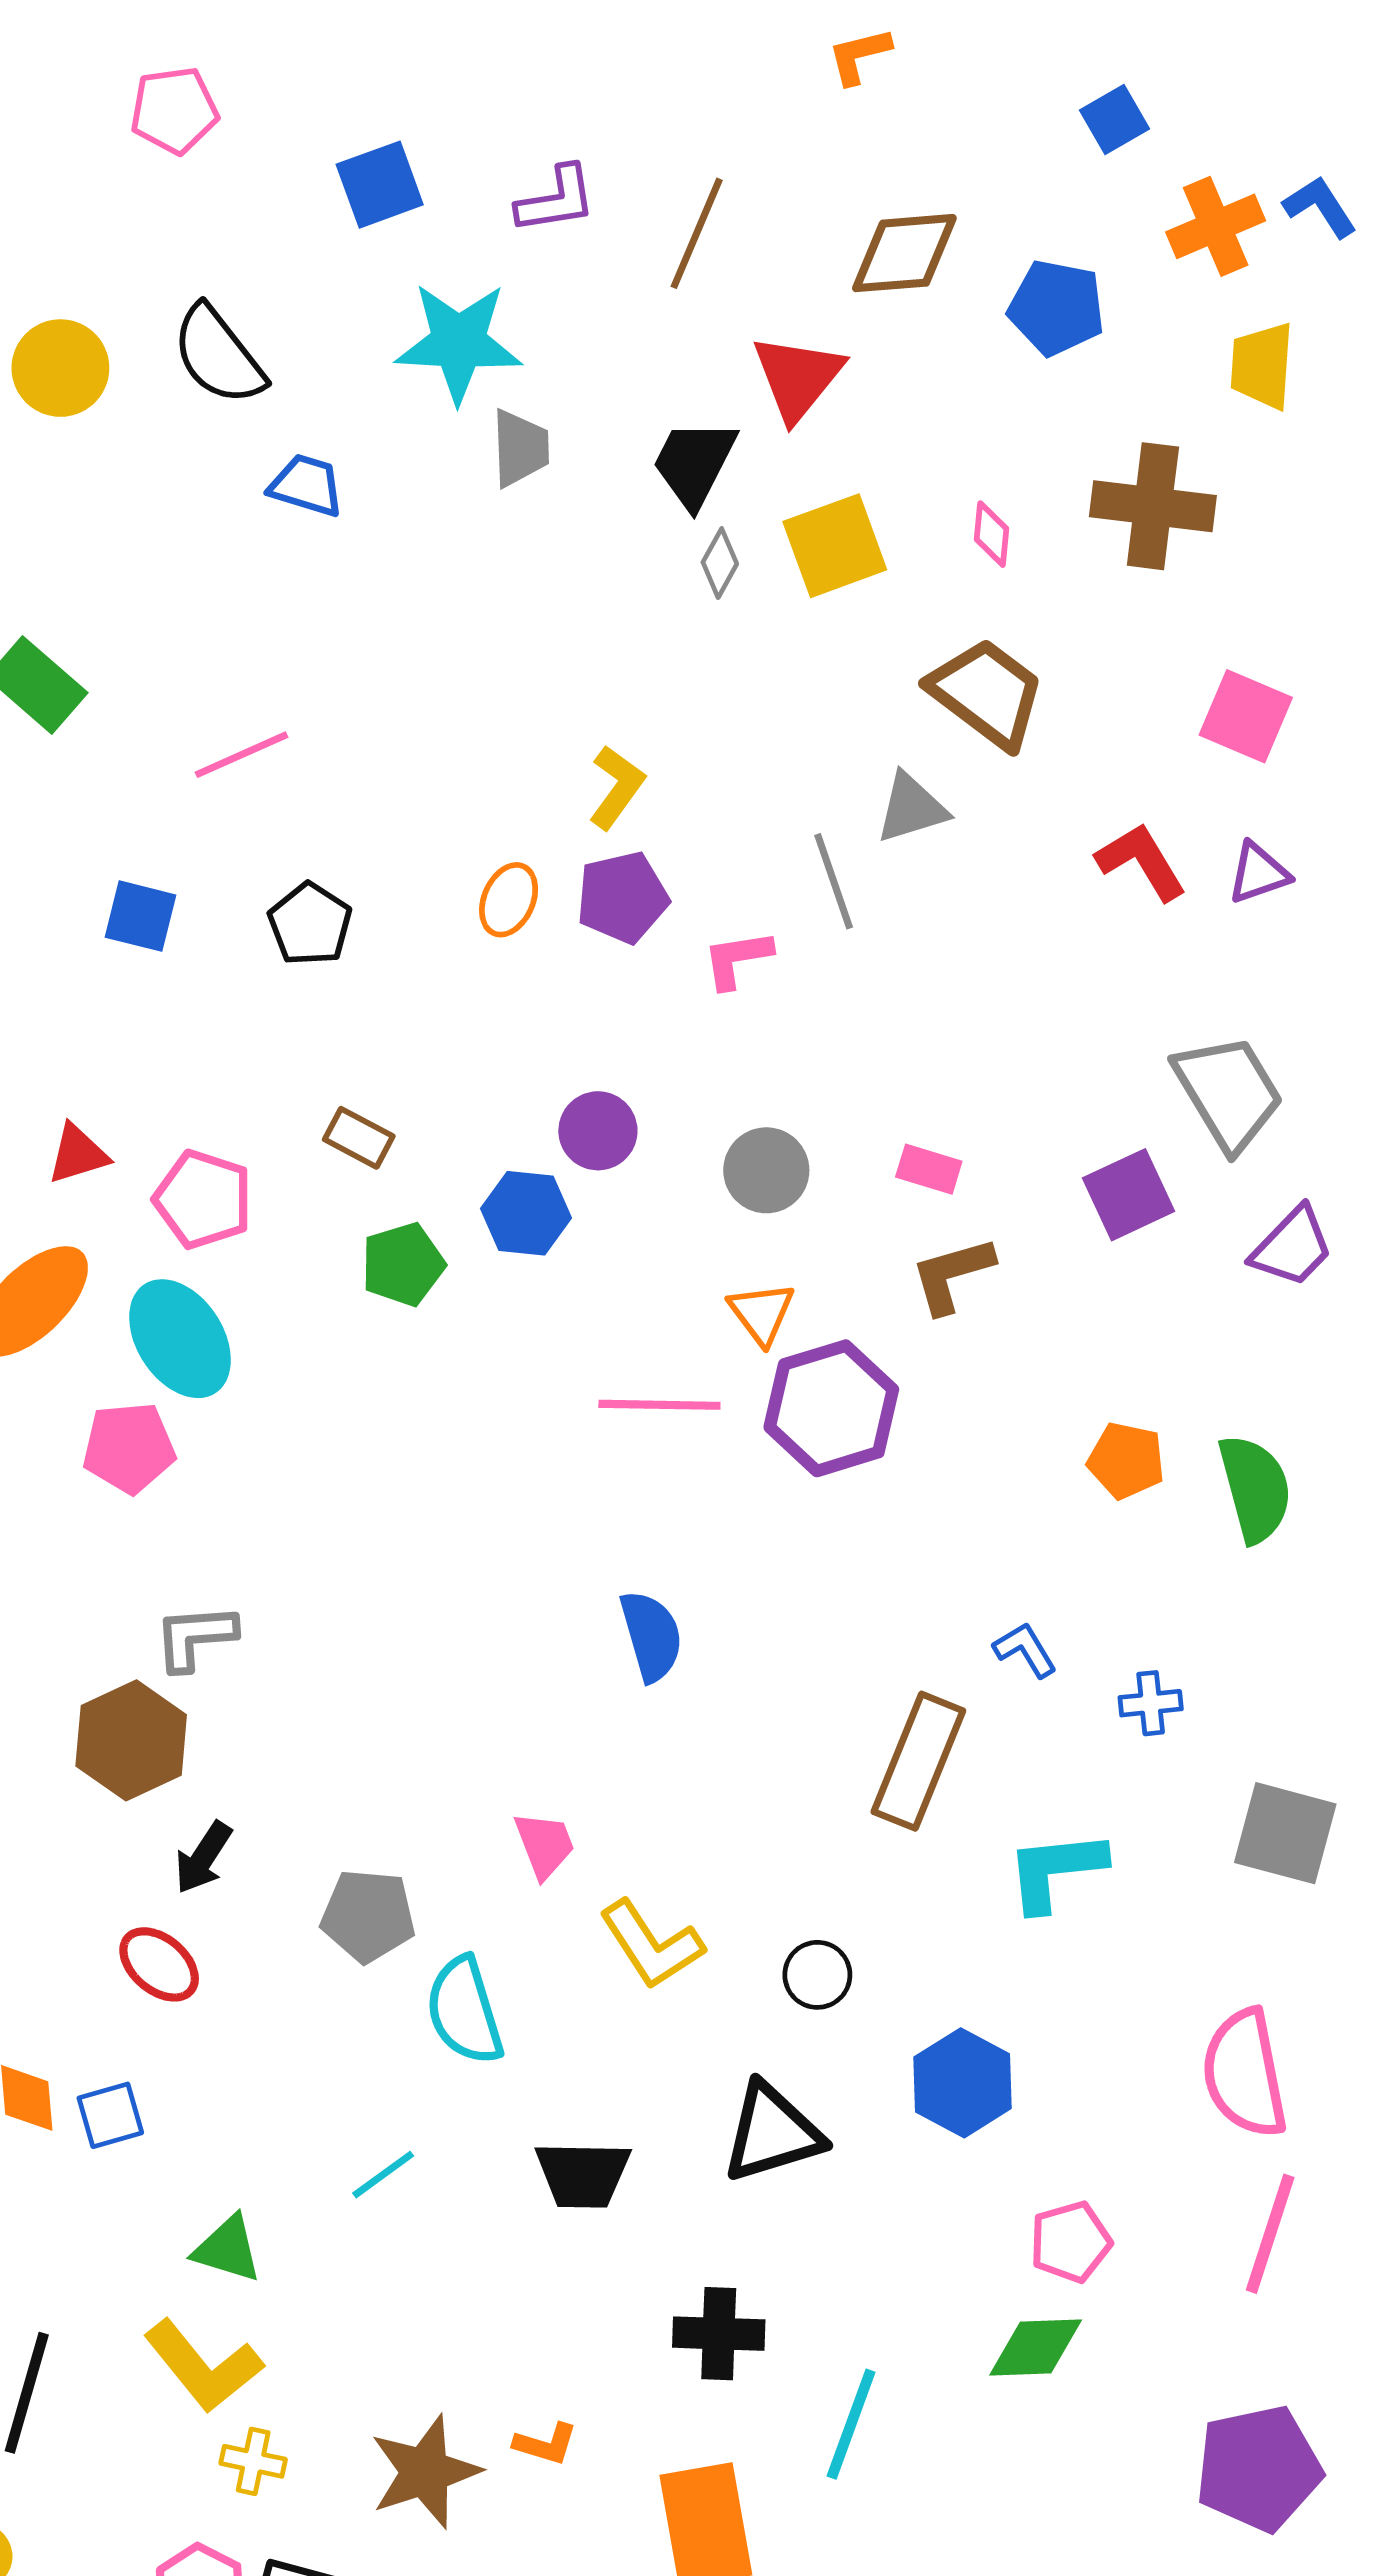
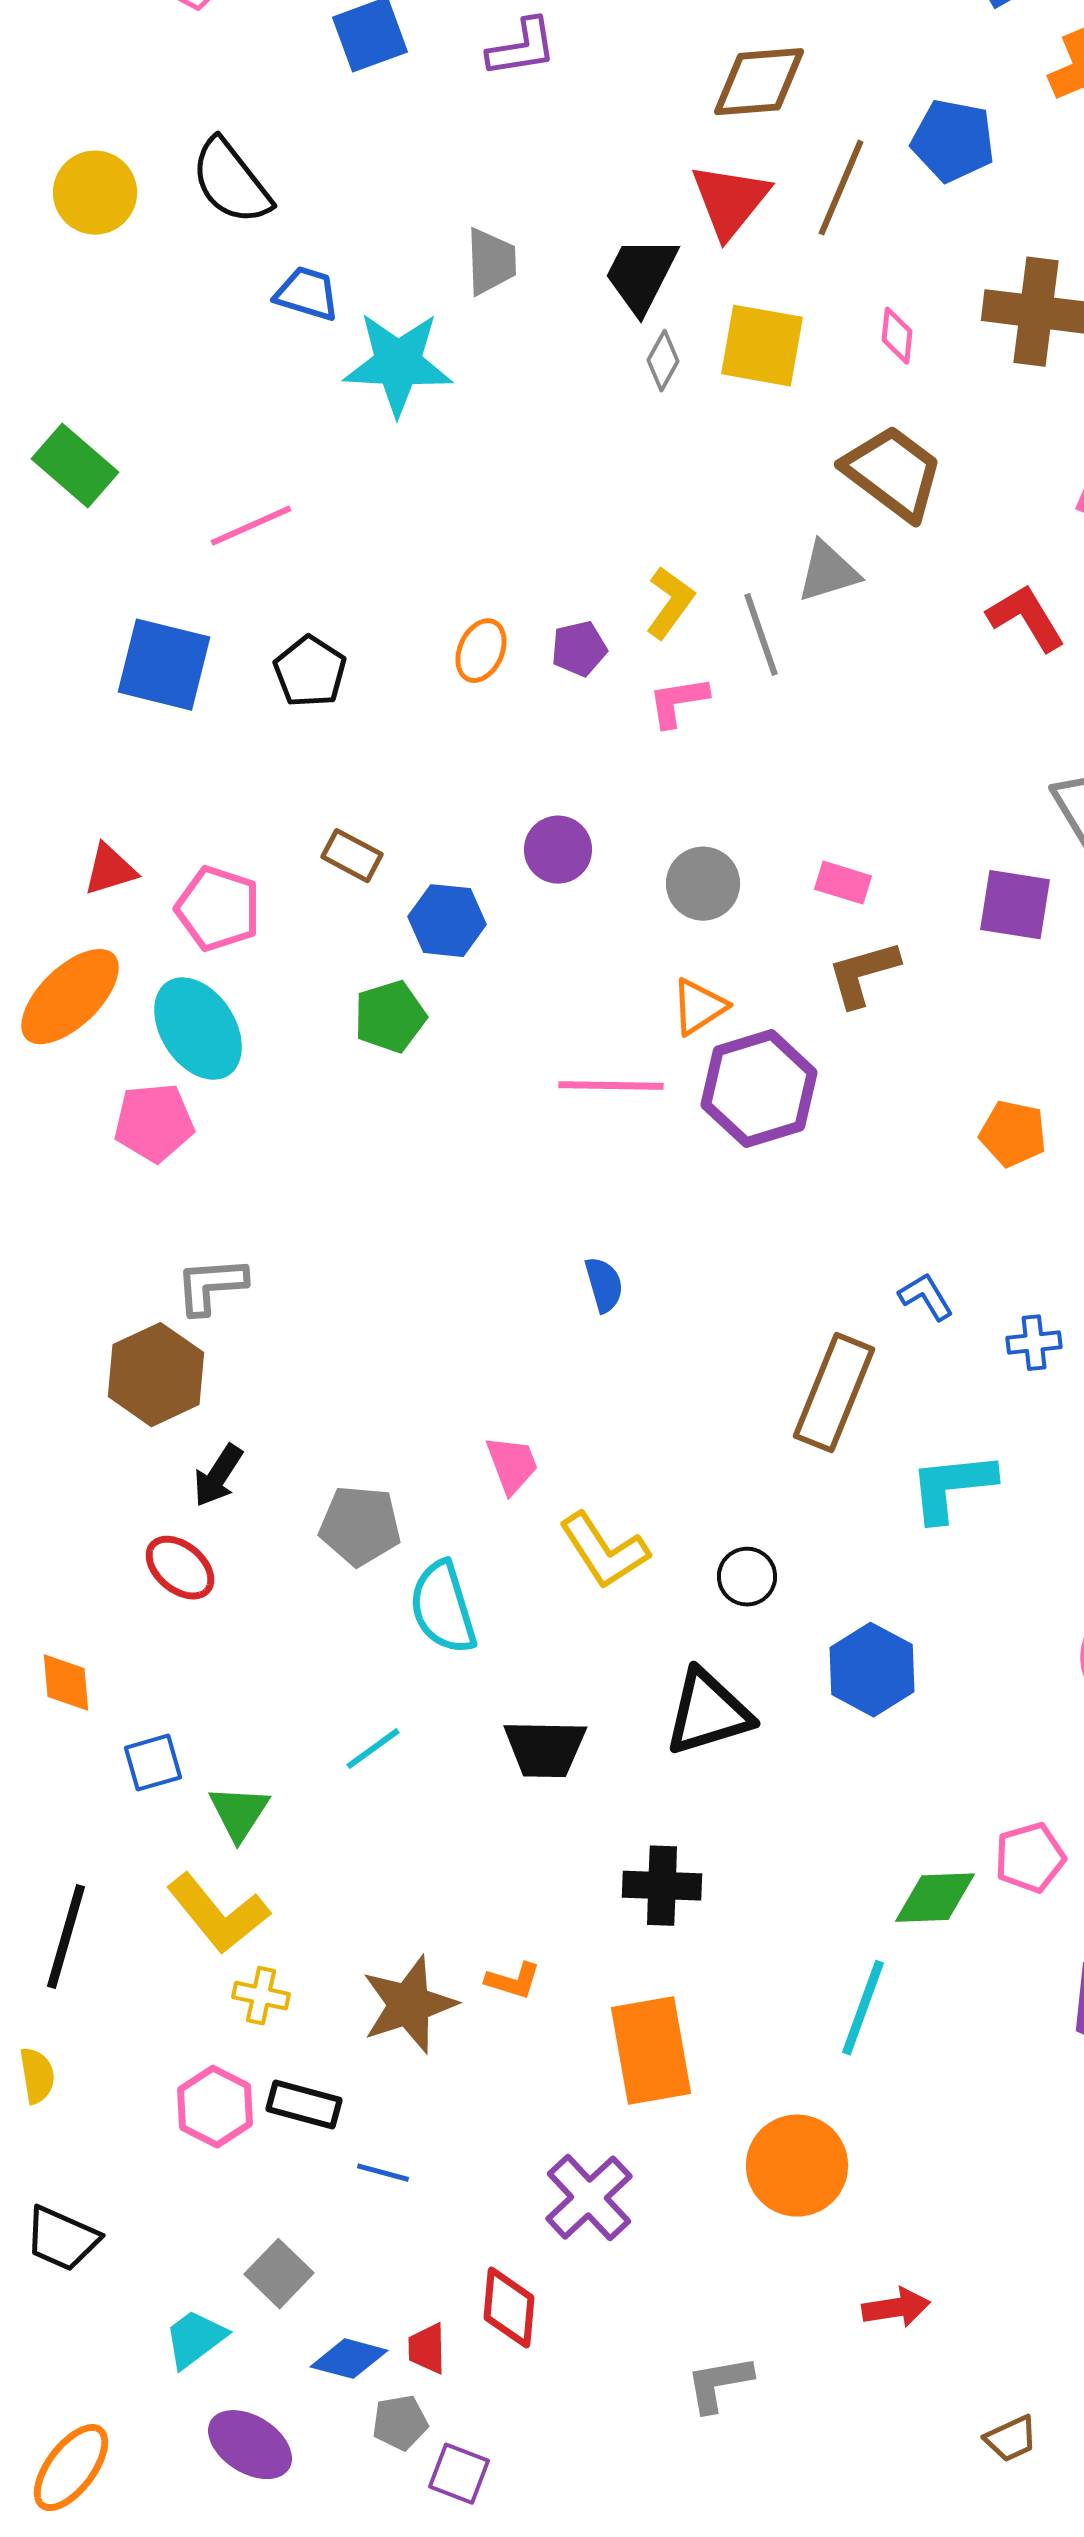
brown line: (697, 233) -> (841, 188), moved
brown diamond: (904, 253) -> (759, 82), moved
cyan star: (459, 342) -> (398, 364), moved
yellow square: (835, 546) -> (762, 346), turned 30
yellow L-shape: (617, 787) -> (670, 603), moved
purple pentagon: (622, 897) -> (579, 649), size x0.7
blue square: (141, 916) -> (164, 665), size x1.5
purple square: (1129, 1195) -> (1015, 905), turned 34
blue hexagon: (526, 1213) -> (447, 921), moved
green pentagon: (403, 1264) -> (390, 1017), moved
orange triangle: (762, 1313) -> (699, 1007), turned 34
blue semicircle: (651, 1636) -> (604, 1285), size x0.7
blue square: (110, 2115) -> (153, 1763), moved
pink pentagon: (1070, 2242) -> (1030, 1858), moved
green triangle: (228, 2249) -> (239, 1813), turned 46
cyan line: (851, 2424) -> (863, 2008), moved

